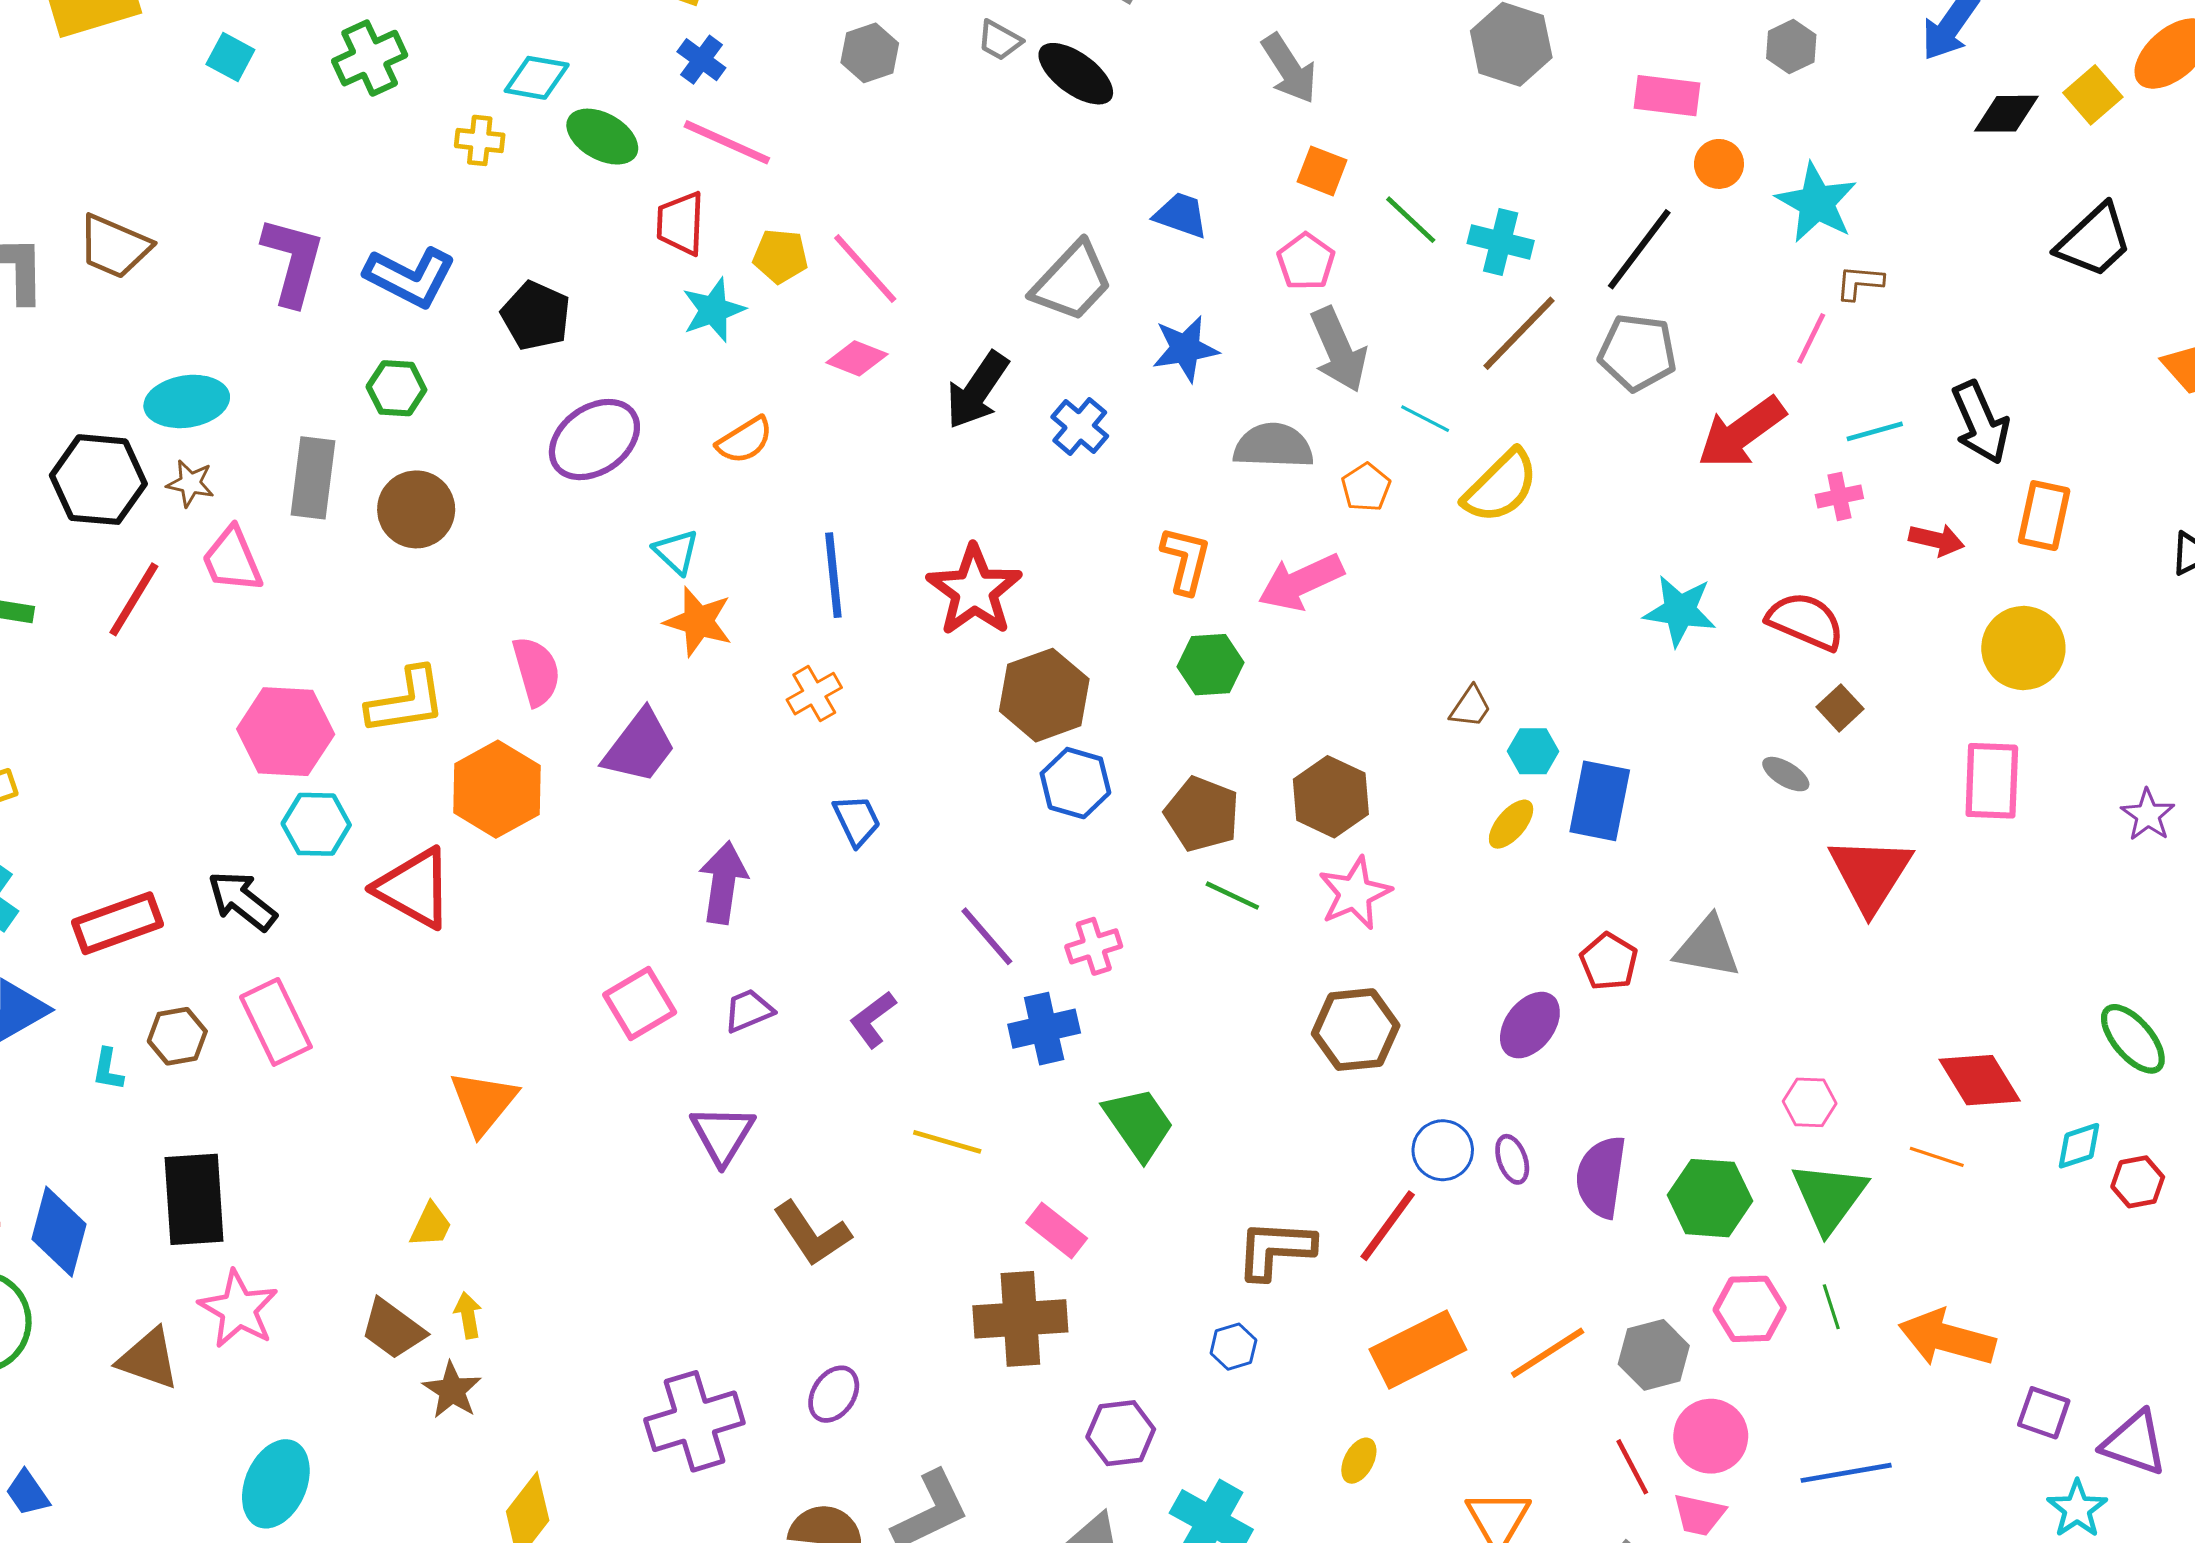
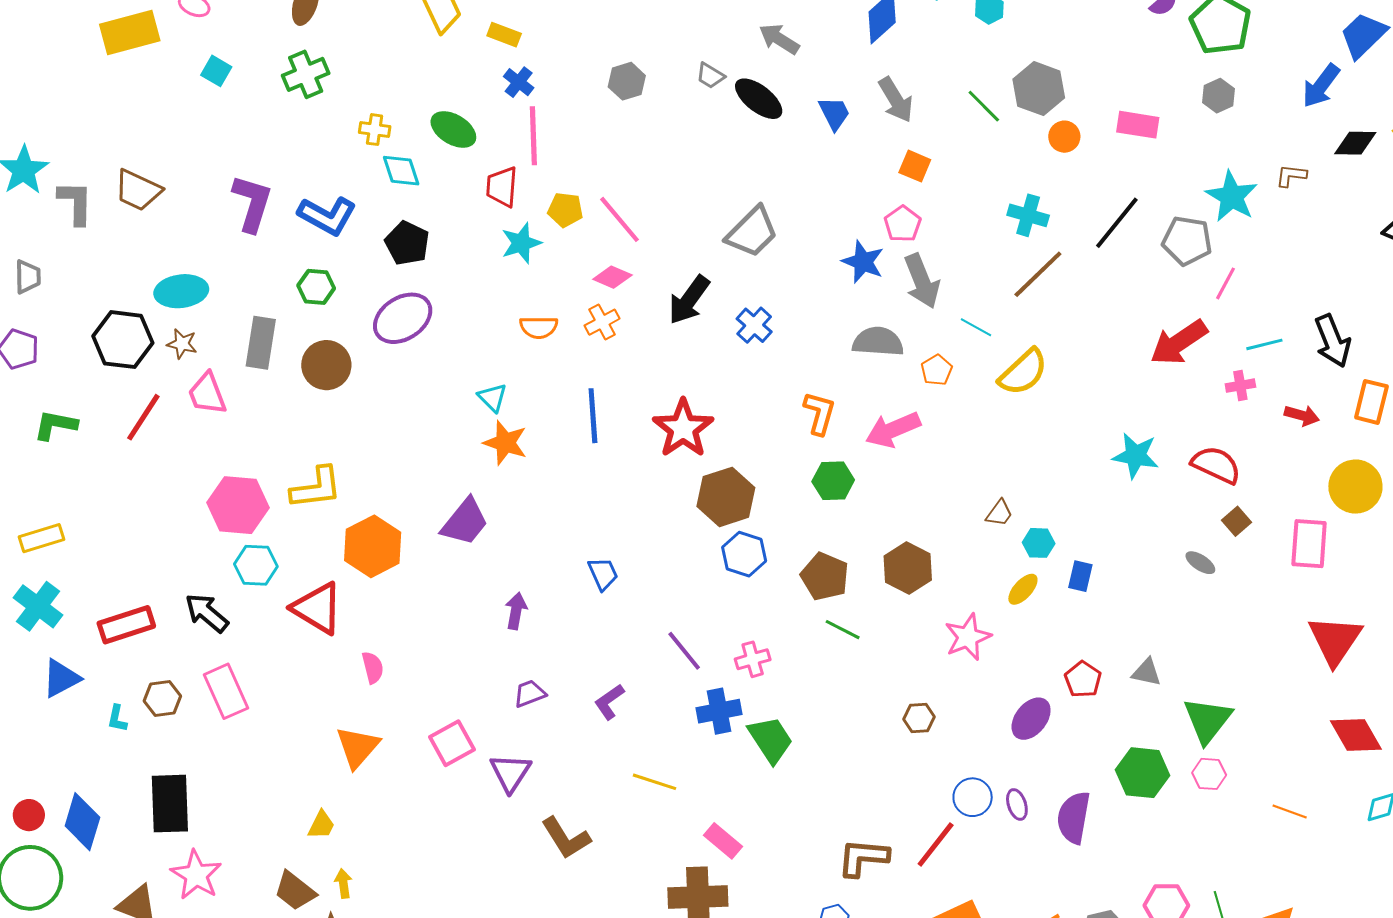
cyan diamond: (537, 78) -> (401, 171), moved, turned 60
pink line: (727, 142) -> (533, 136), turned 62
orange circle: (1719, 164) -> (1064, 137), moved
blue trapezoid: (1181, 215) -> (834, 113), moved, turned 42
green line: (1411, 220) -> (984, 106), moved
brown L-shape: (1860, 283) -> (1291, 176), moved
blue star: (1185, 349) -> (863, 262), moved, turned 30
gray pentagon: (1637, 352) -> (1187, 241), moved
purple ellipse: (594, 440) -> (403, 318), moved
orange semicircle: (745, 440) -> (539, 327), turned 30
pink semicircle: (536, 671) -> (373, 667), moved, size x0.7
orange cross: (814, 694) -> (602, 322), moved
pink rectangle: (1992, 781) -> (1309, 544), moved
blue rectangle: (1600, 801) -> (1080, 576), size x0.6
red triangle: (1870, 874) -> (1335, 640), moved
purple arrow: (723, 883) -> (516, 611), size x0.7
pink star: (1355, 893) -> (968, 637), moved
gray triangle: (1707, 947) -> (1147, 672), size x0.7
pink square: (640, 1003) -> (452, 743), moved
brown hexagon: (1356, 1030) -> (919, 718), size x0.6
red diamond: (1980, 1080) -> (1356, 735), moved
green trapezoid: (1139, 1123) -> (771, 740), moved
green triangle: (1829, 1197) -> (1208, 720), moved
green hexagon: (1710, 1198) -> (1143, 773), moved

